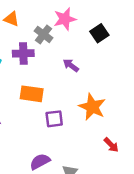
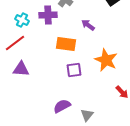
orange rectangle: (32, 94) -> (66, 44), moved

